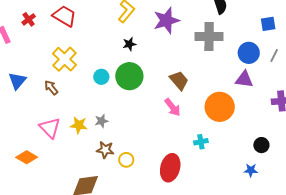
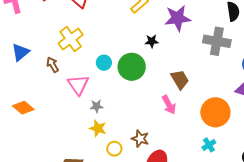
black star: (129, 44) -> (152, 41), moved
yellow star: (79, 125) -> (98, 128), moved
pink triangle: (50, 128) -> (78, 85), moved
cyan cross: (201, 142) -> (209, 145), moved, turned -32
brown star: (105, 150) -> (140, 139), moved
orange diamond: (27, 157) -> (23, 108), moved

